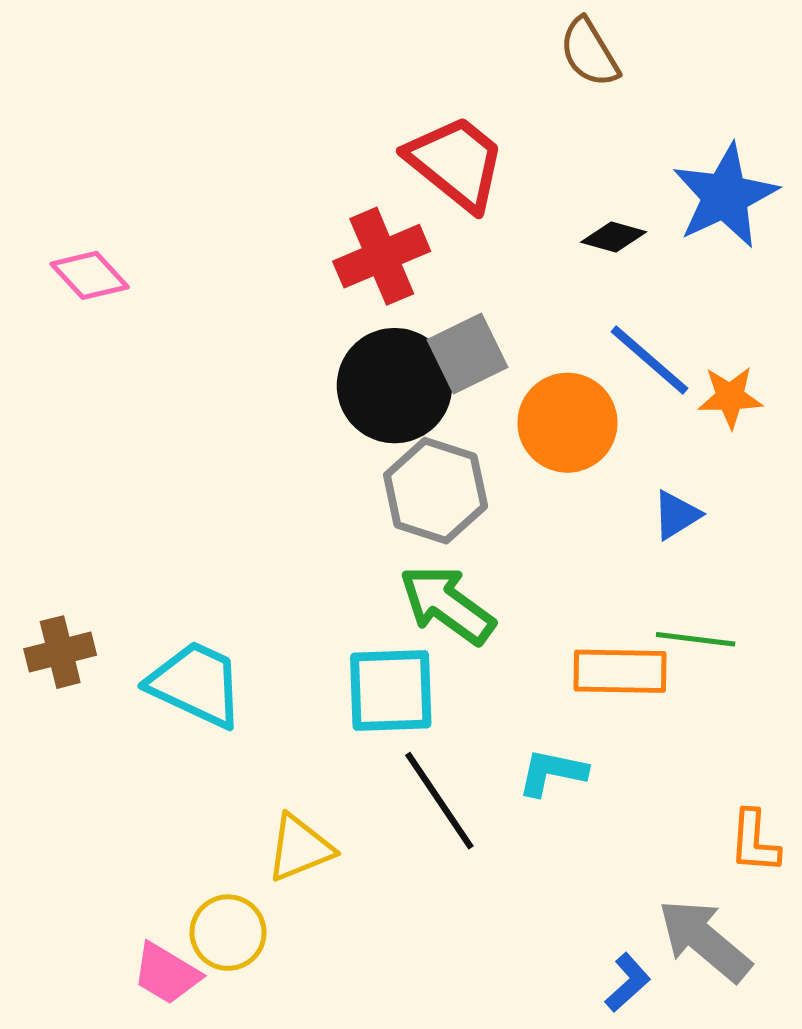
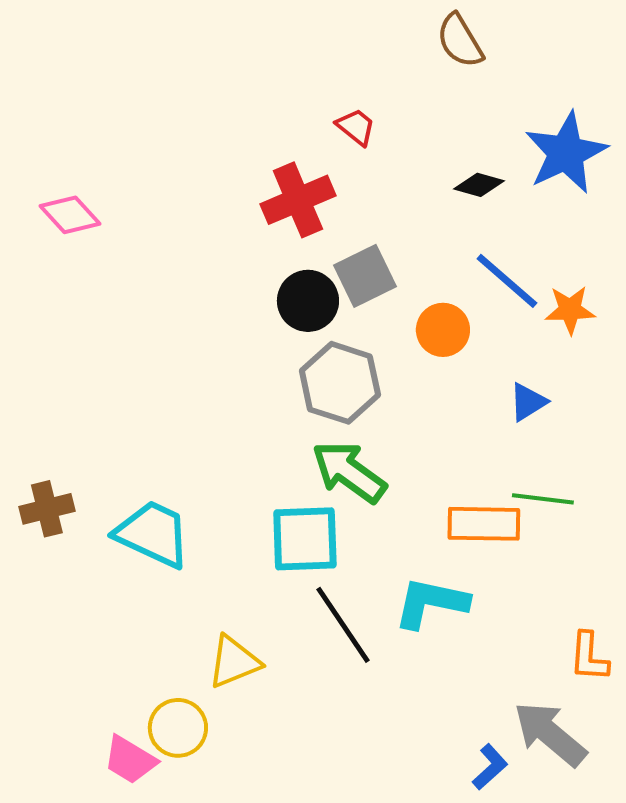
red trapezoid: (456, 163) -> (356, 127), size x0.5
black circle: (395, 386) -> (308, 301), size x0.7
orange circle: (567, 423) -> (443, 330), size x0.7
cyan L-shape: (552, 772) -> (431, 603), size x1.4

